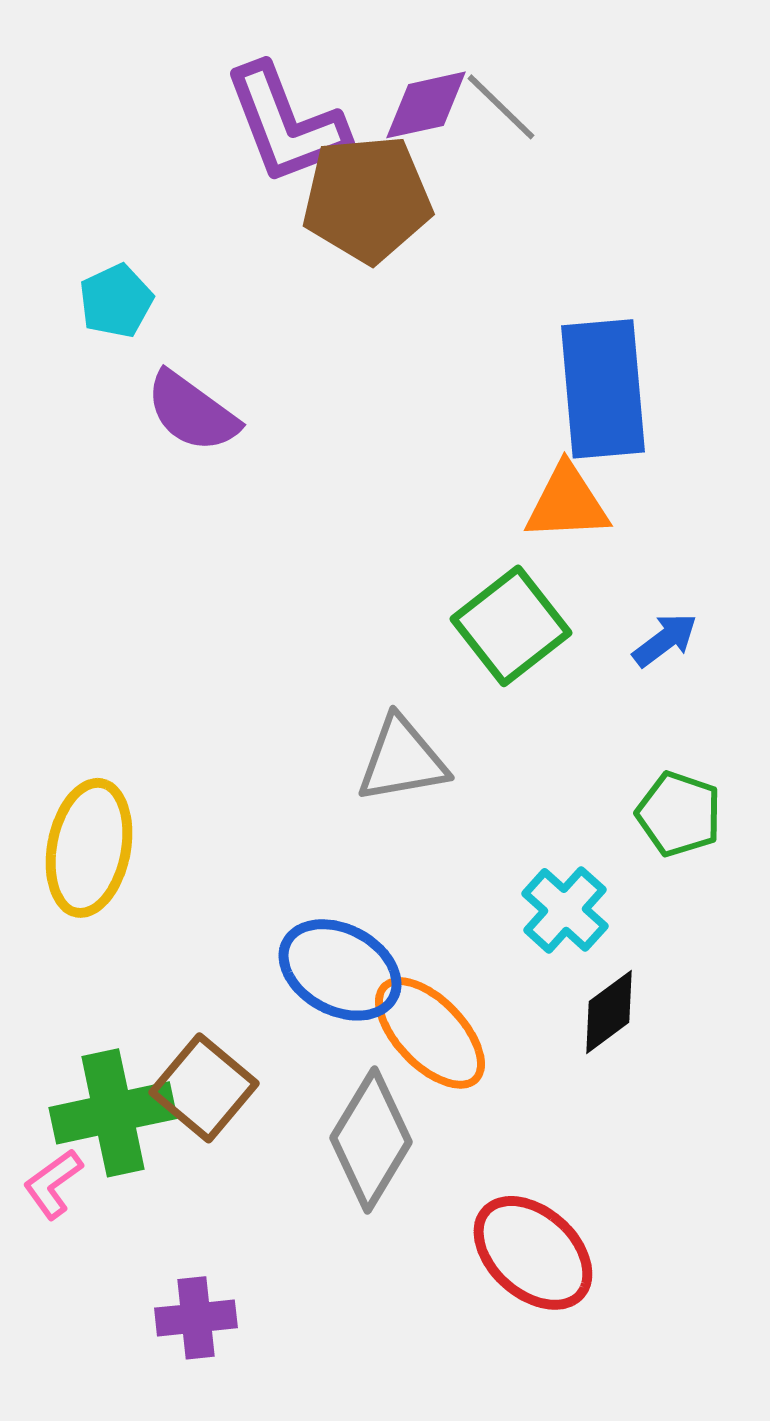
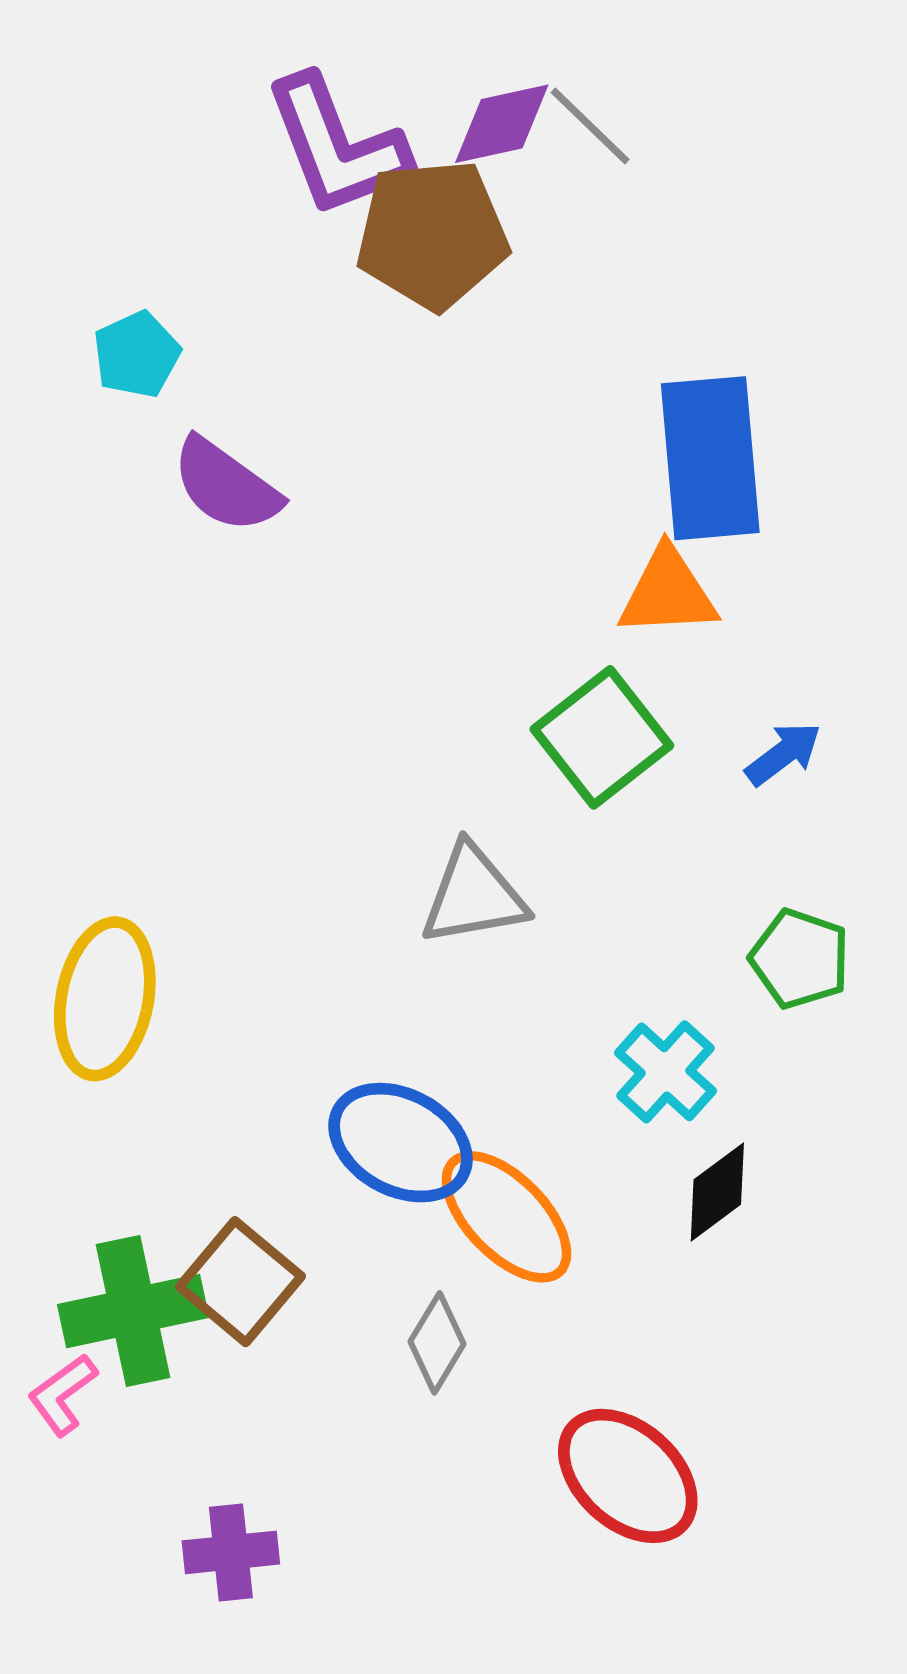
gray diamond: (371, 1140) -> (437, 1343), size x0.6

